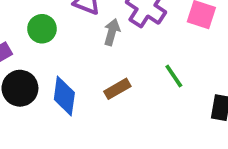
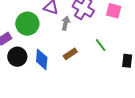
green circle: (42, 29) -> (27, 24), size x1.5

